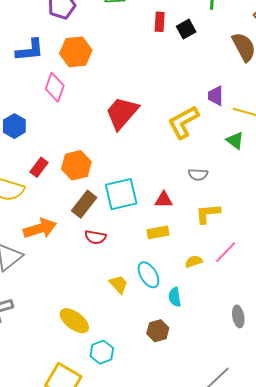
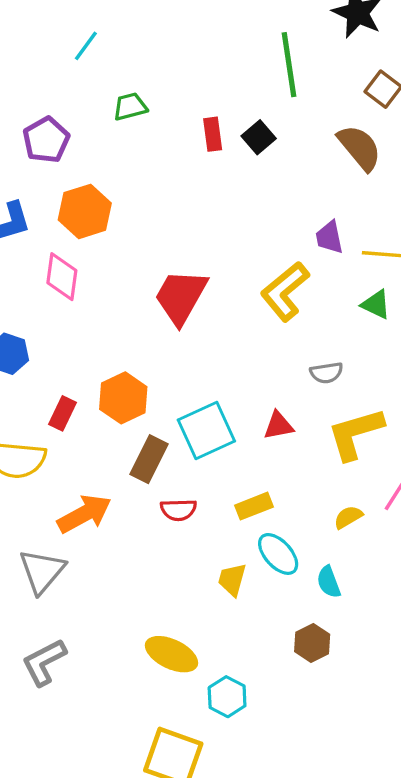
yellow L-shape: (208, 214) -> (355, 434), size x1.4
yellow rectangle: (158, 232) -> (254, 506), moved
yellow trapezoid: (119, 284) -> (232, 580), turned -110

